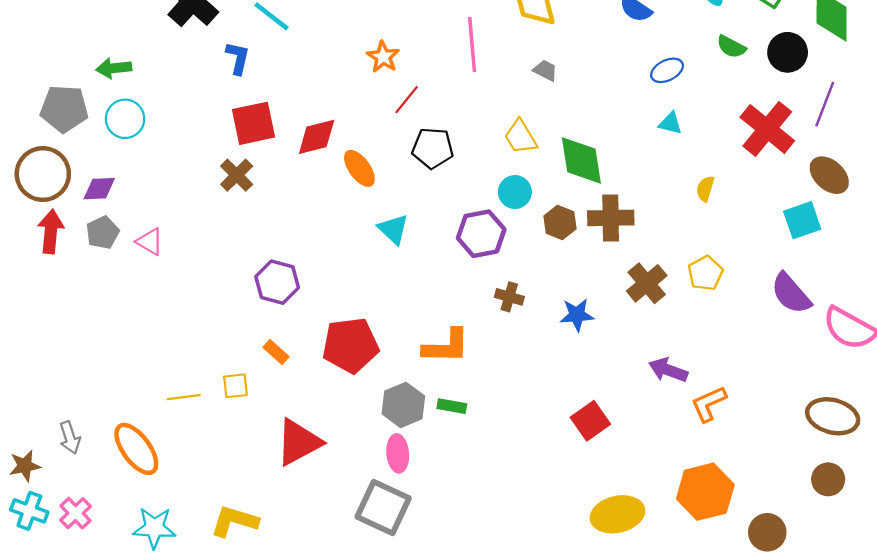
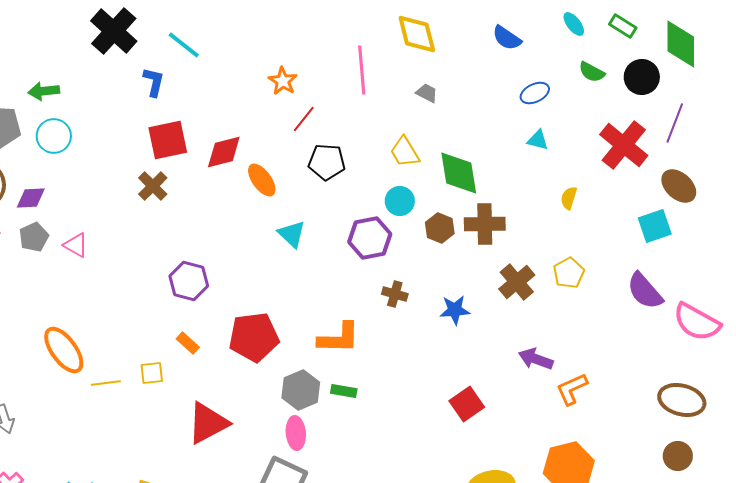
orange ellipse: (136, 449) -> (64, 350), moved

